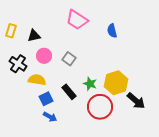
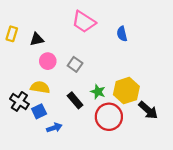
black cross: (18, 64) -> (19, 101), moved
blue square: (46, 99) -> (39, 111), moved
blue arrow: (50, 117) -> (54, 128), turned -48

